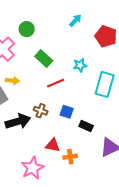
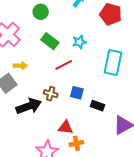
green circle: (27, 29) -> (41, 12), moved
cyan star: (80, 65) -> (79, 42), moved
orange cross: (70, 157) -> (76, 143), moved

